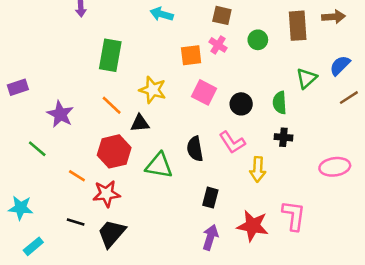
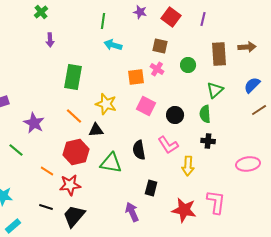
green triangle: (307, 78) -> (215, 90), moved
purple arrow: (210, 237) -> (132, 212), moved, turned -42

